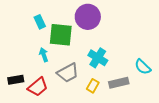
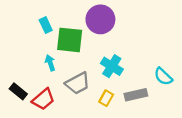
black rectangle: (16, 80) -> (18, 91), turned 49

